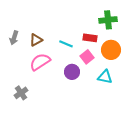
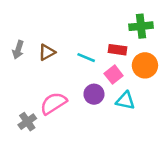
pink semicircle: (40, 62) -> (53, 103), moved
cyan triangle: (105, 77) -> (125, 101), moved

